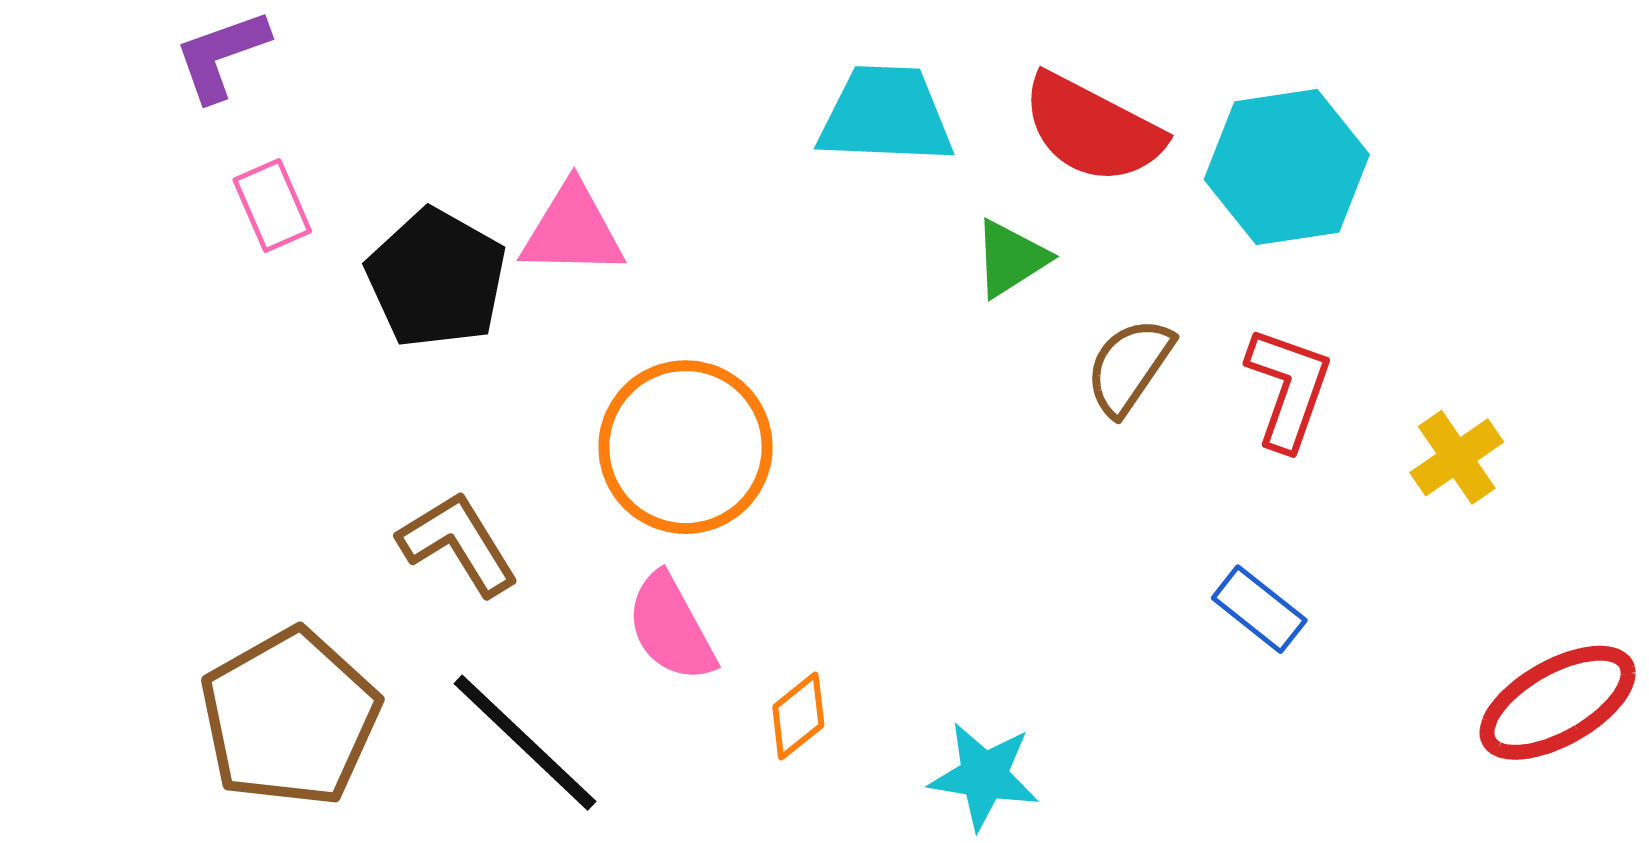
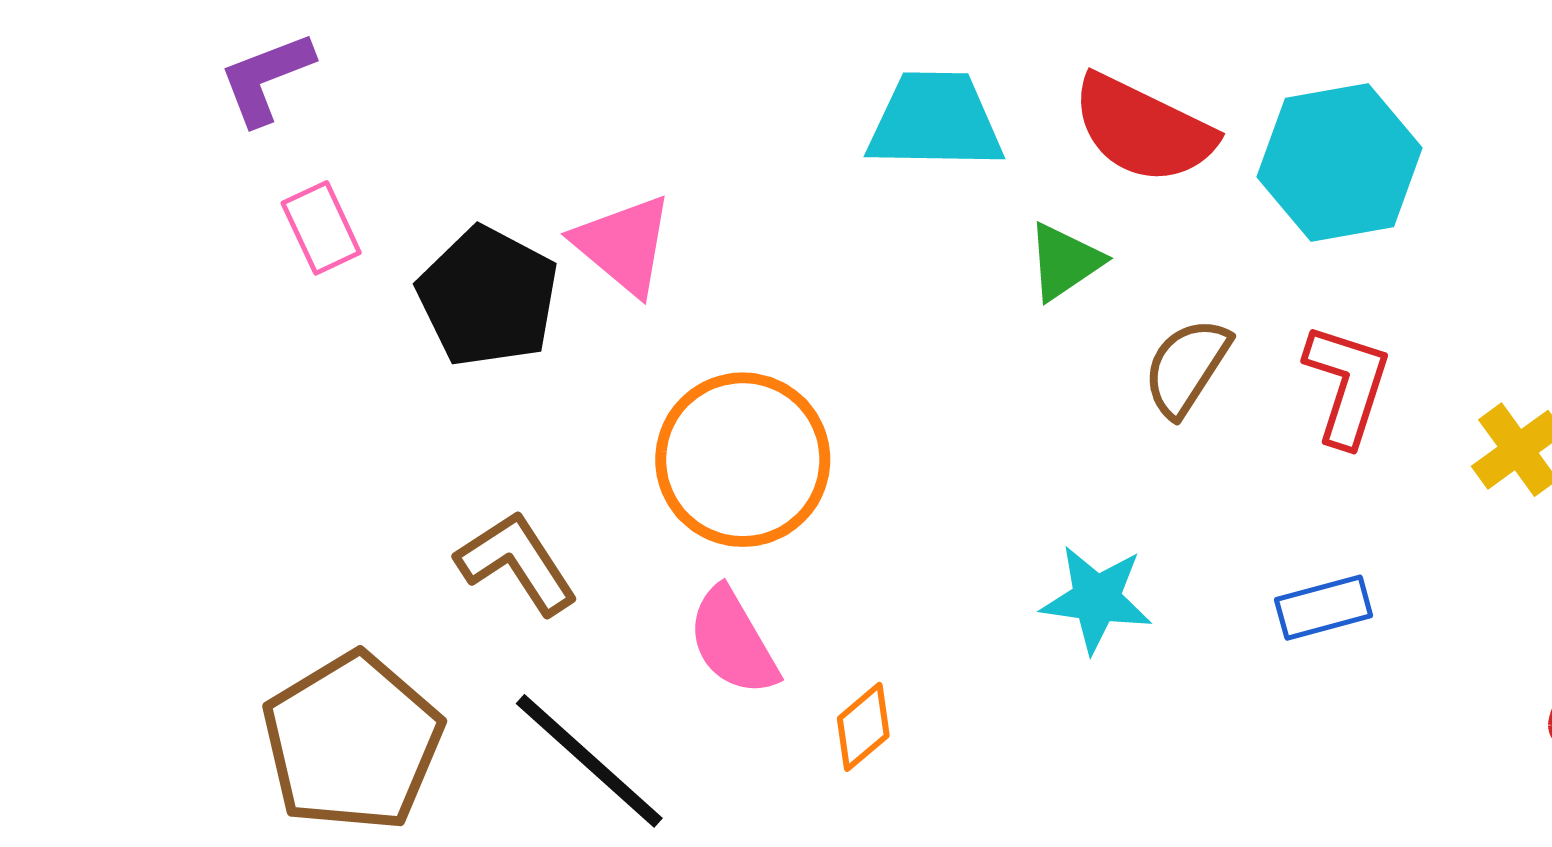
pink triangle: (572, 230) -> (623, 245), turned 40
blue rectangle: (1259, 609) -> (1324, 608), turned -52
cyan star: (984, 776) -> (1096, 599), moved

